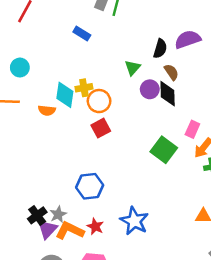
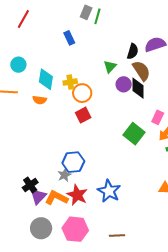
blue rectangle: (82, 34) -> (69, 38), turned 32
brown semicircle: (171, 72) -> (141, 71), size x1.5
cyan diamond: (65, 95) -> (46, 79), moved
gray star: (58, 214) -> (64, 175), moved
red star: (95, 226) -> (77, 195), size x1.5

